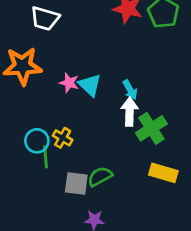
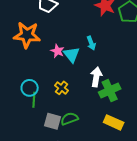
cyan arrow: (130, 90) -> (91, 43), moved
yellow cross: (63, 138) -> (62, 88), moved

